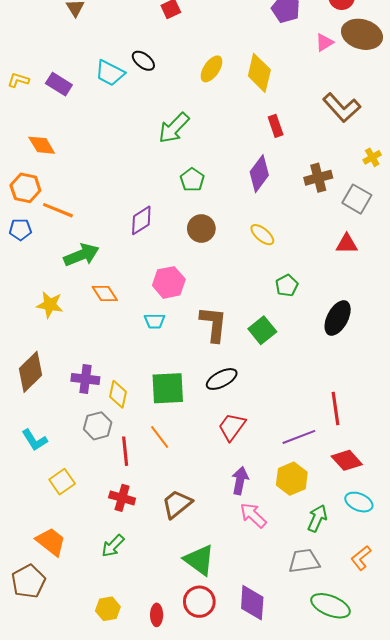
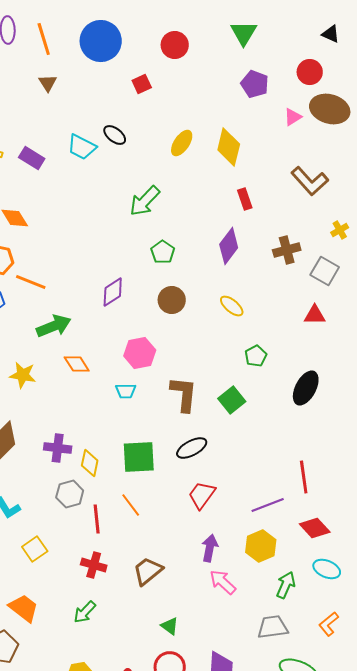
green triangle: (199, 560) -> (170, 626), size x0.6

